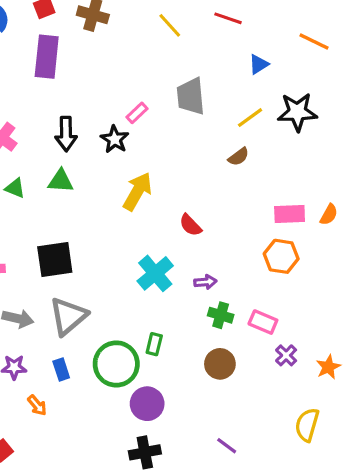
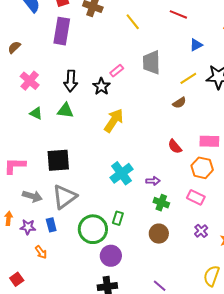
yellow line: (170, 25) -> (133, 22), moved
red semicircle: (190, 225) -> (175, 147), moved
pink rectangle: (263, 322) -> (196, 197), moved
blue rectangle: (61, 370) -> (51, 225), moved

